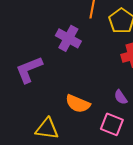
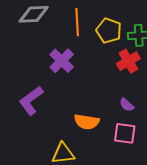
purple cross: (68, 38) -> (62, 61), turned 30

